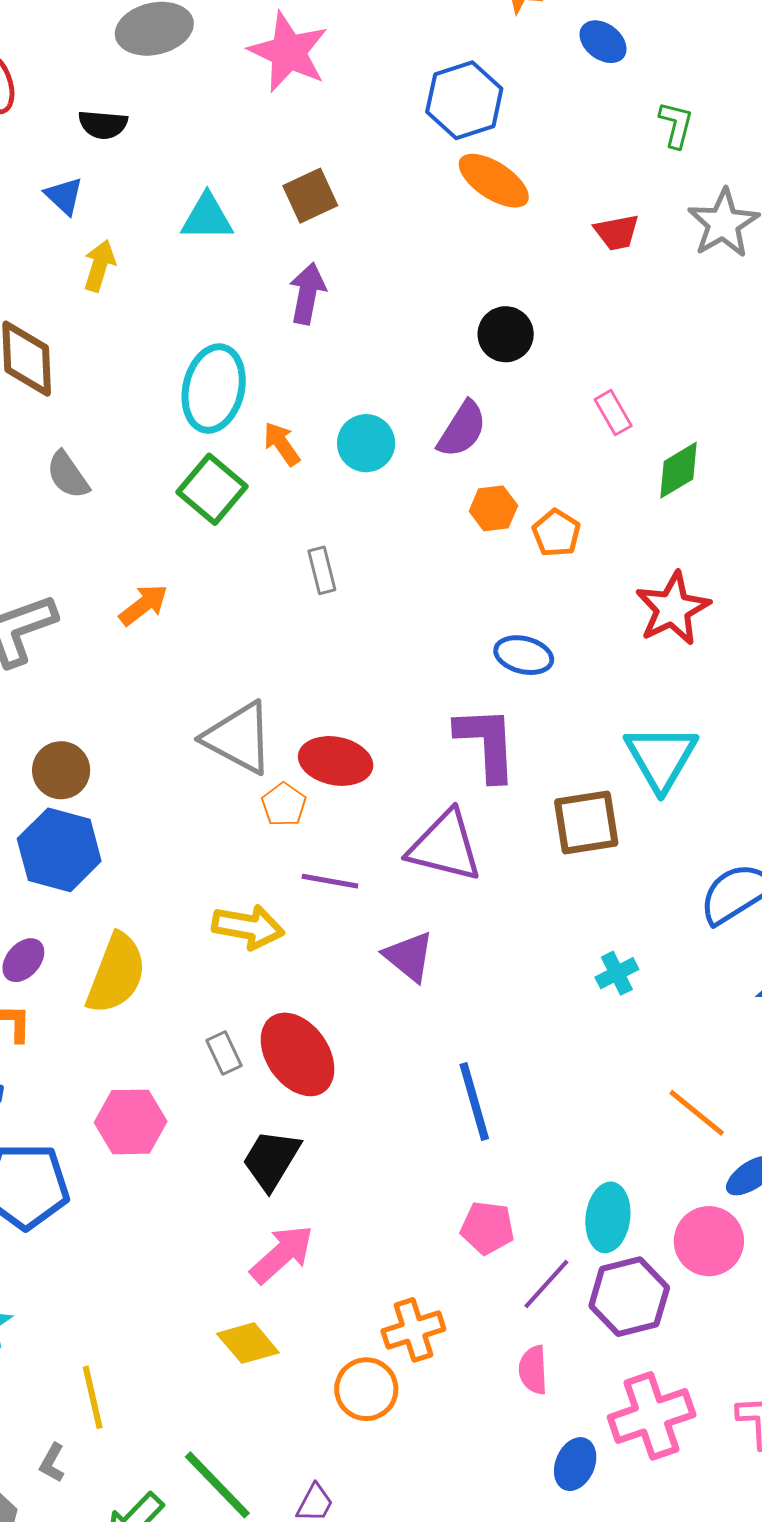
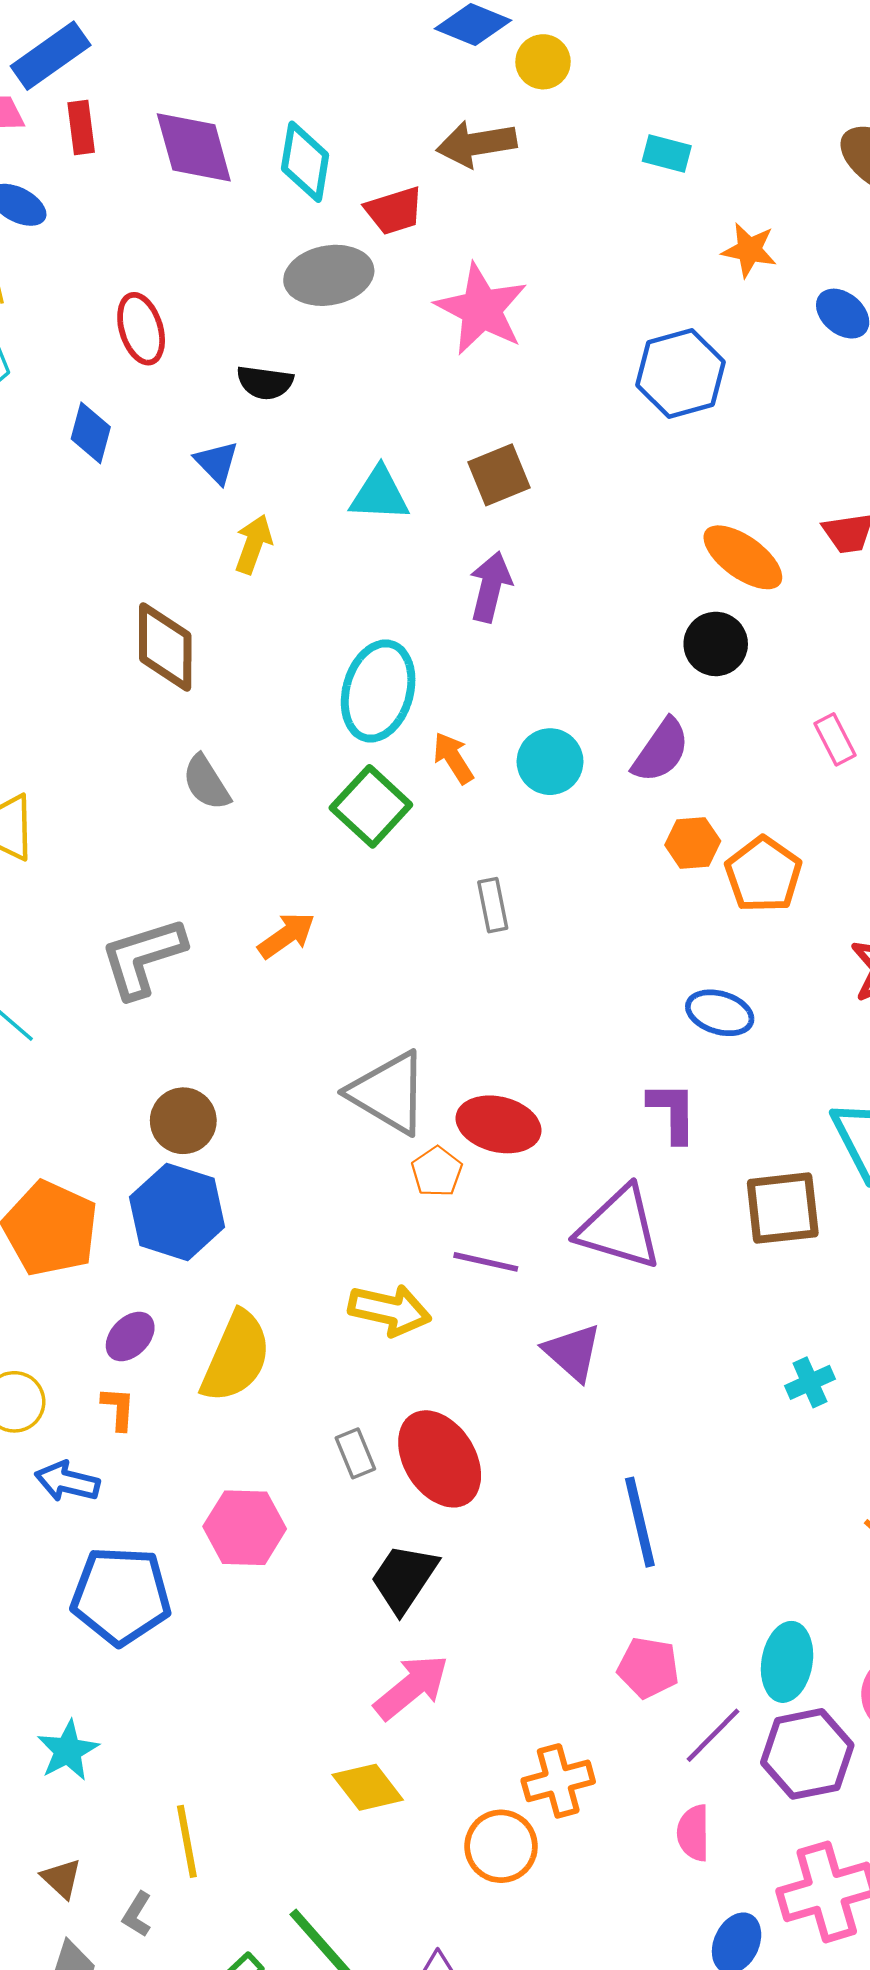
orange ellipse: (494, 181) -> (743, 557), moved
orange pentagon: (556, 533) -> (763, 875), size x1.4
purple L-shape: (487, 743) -> (673, 1112), size x0.7

